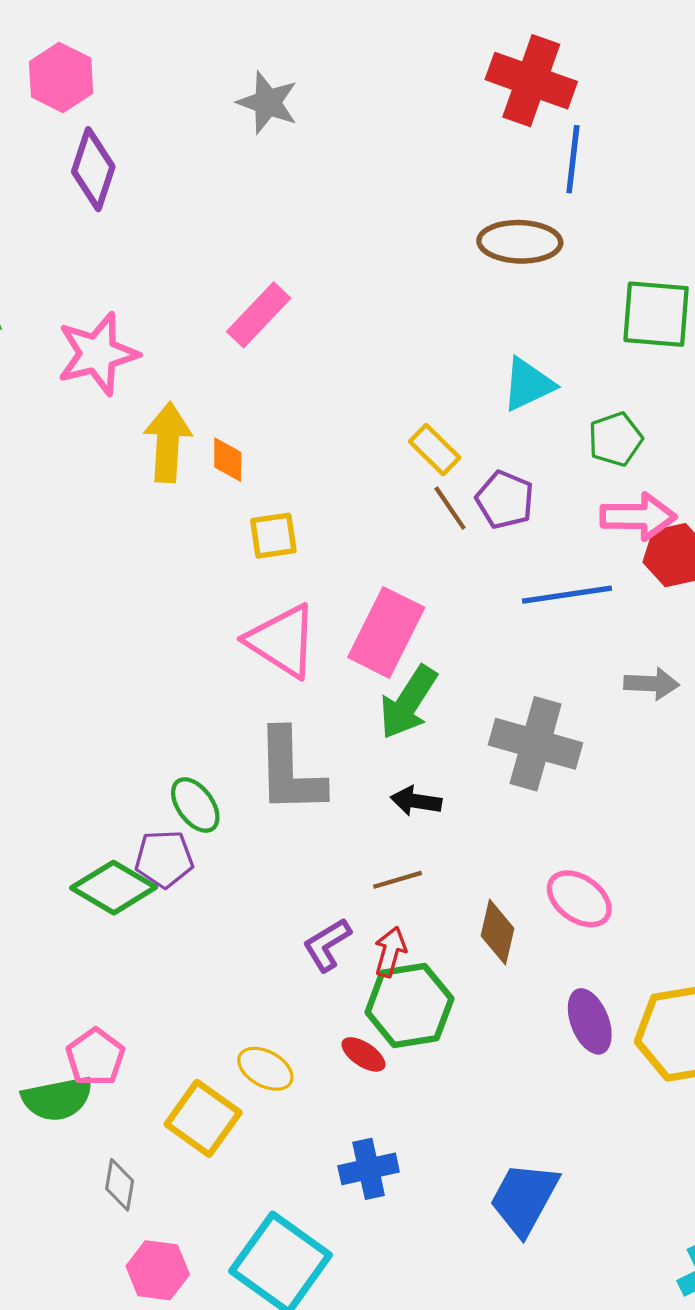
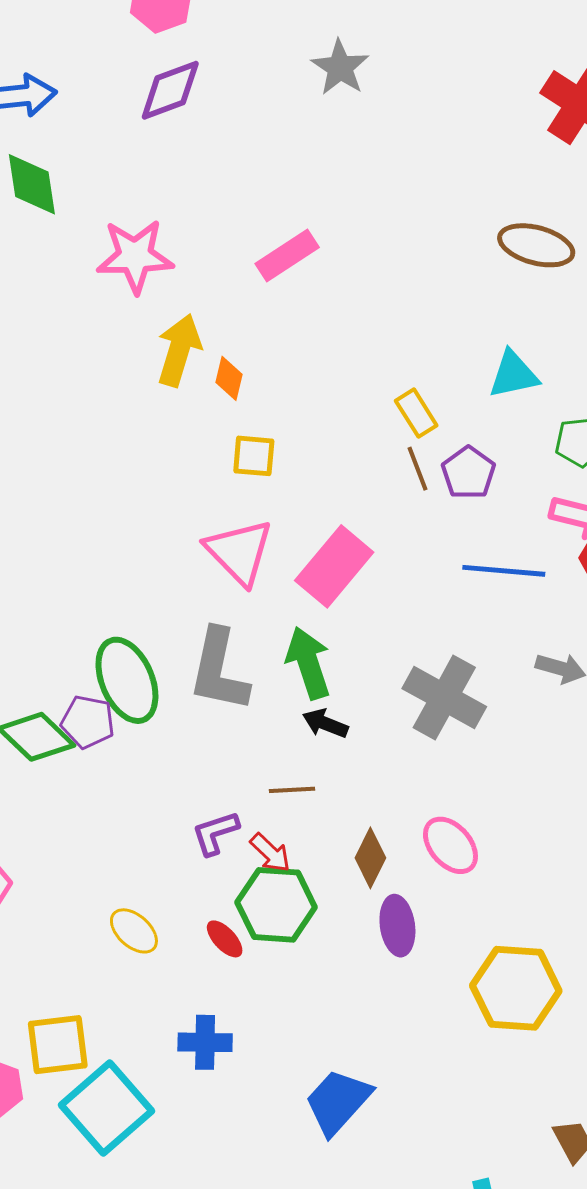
purple diamond: (93, 169) -> (170, 90), turned 38
green arrow: (408, 702) -> (308, 663), moved, turned 116
green ellipse: (195, 805) -> (127, 680), size x1.6
red arrow: (390, 952) -> (270, 853), turned 105
purple ellipse: (590, 1021) -> (397, 926), moved
yellow square: (203, 1118) -> (58, 1045), moved, turned 34

